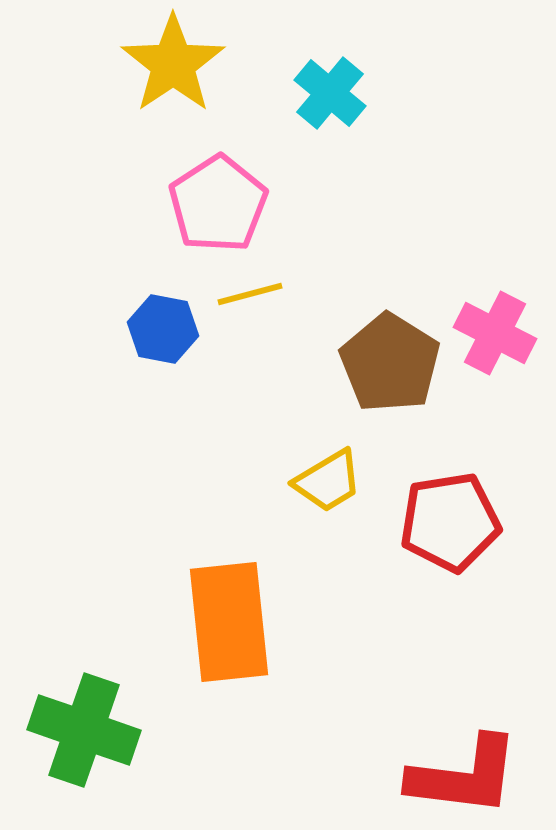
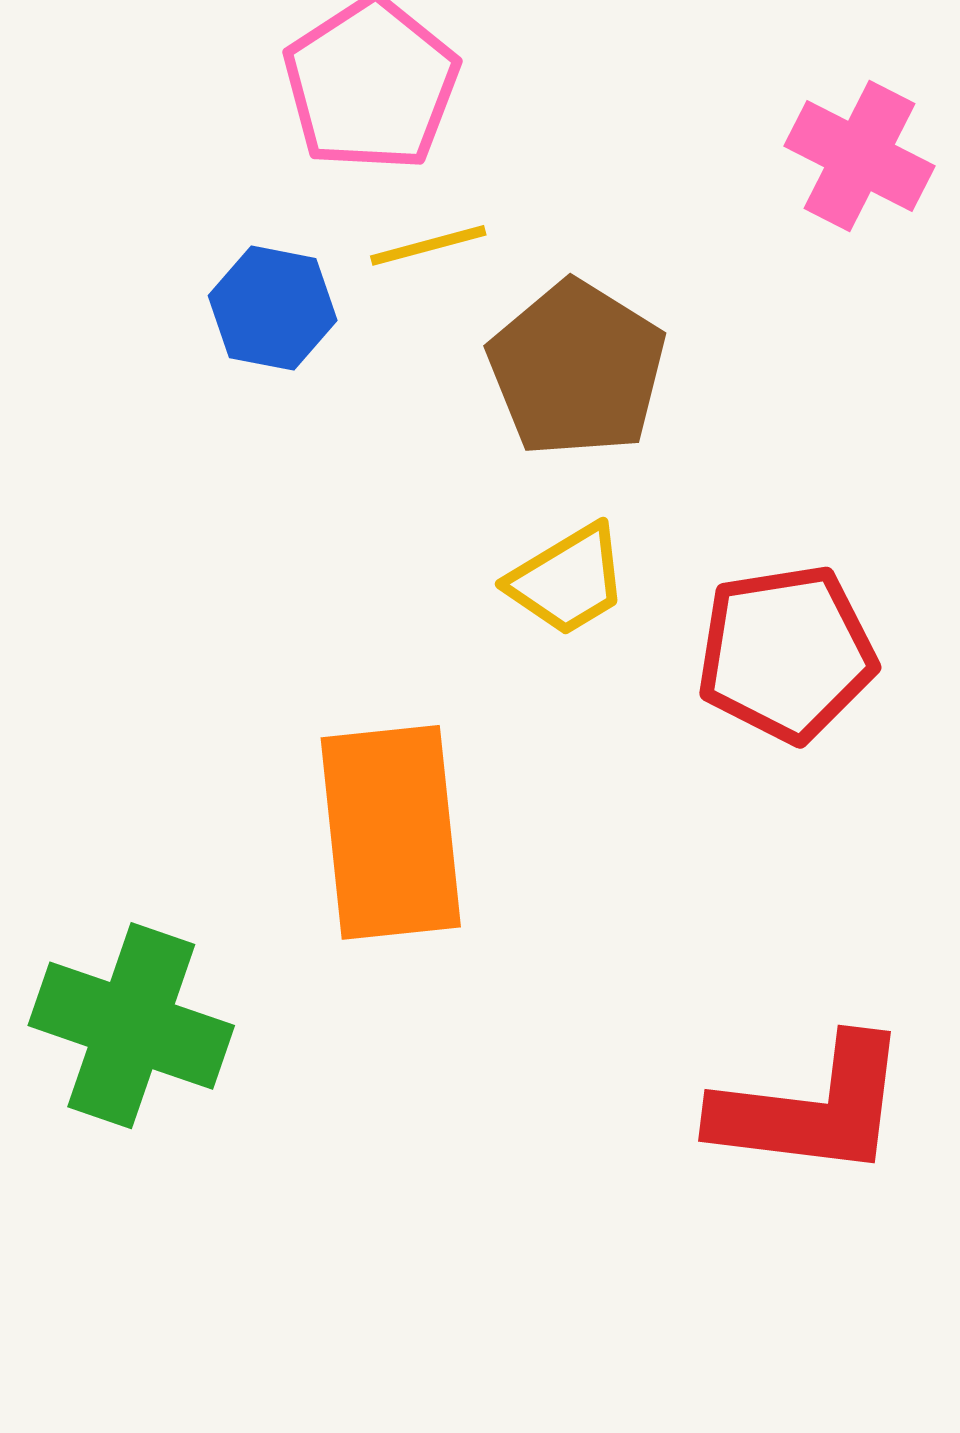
pink cross: (495, 333) -> (860, 156), moved
brown pentagon: (390, 363) -> (577, 369), moved

